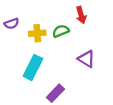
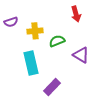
green semicircle: (61, 31) -> (57, 41), moved
cyan rectangle: (33, 67) -> (31, 63), turned -40

